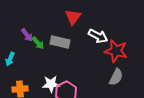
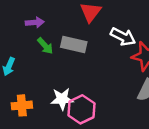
purple arrow: (27, 35) -> (35, 22), moved, turned -56

